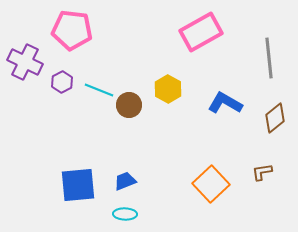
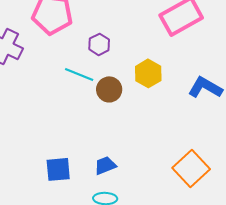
purple hexagon: (62, 82) -> (99, 44), moved
blue square: (78, 185) -> (58, 169), size x0.7

